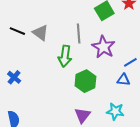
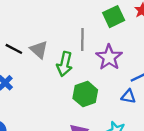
black line: (17, 31) -> (14, 49), moved
gray triangle: (40, 33) -> (39, 50), moved

